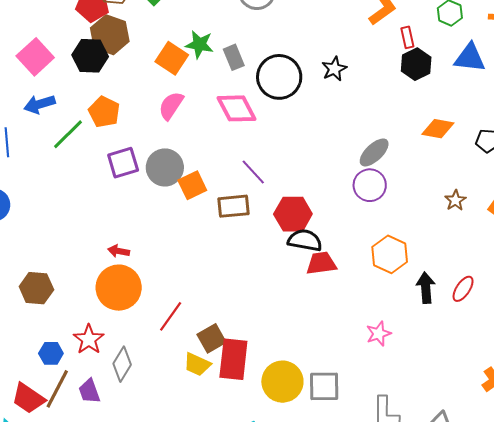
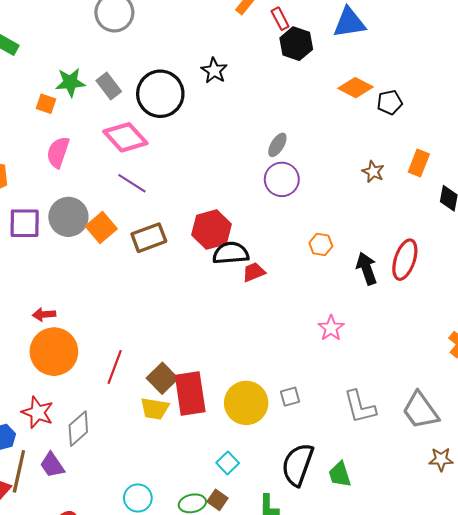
orange square: (172, 58) -> (46, 104), size x0.6
orange diamond: (438, 129) -> (355, 88), moved, turned 32
gray ellipse: (374, 152) -> (277, 145), size x0.7
purple square: (123, 163) -> (25, 223), turned 32
purple line: (253, 172) -> (132, 183), moved
orange hexagon: (390, 254) -> (321, 244), size x0.6
red trapezoid: (321, 263) -> (254, 272), size x0.7
red ellipse: (463, 289) -> (405, 260), size x1.4
gray diamond: (122, 364) -> (78, 429), turned 32
gray square: (324, 386) -> (290, 397), size x0.6

